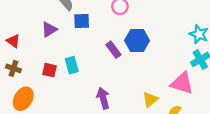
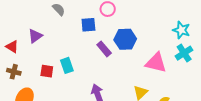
blue square: (82, 21) -> (88, 25), moved
purple triangle: (49, 30) -> (35, 36), moved
pink triangle: (182, 83) -> (156, 63), moved

